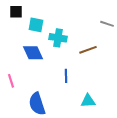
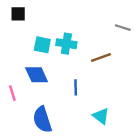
cyan square: (36, 25) -> (42, 45), moved
blue diamond: (33, 53) -> (37, 75), moved
cyan triangle: (88, 101) -> (101, 116), turned 42

